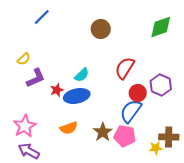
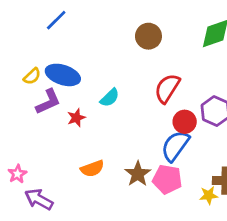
brown circle: (101, 29) -> (148, 36), moved
blue ellipse: (77, 96) -> (63, 75), moved, turned 30
pink star: (25, 126) -> (17, 174), moved, size x0.6

